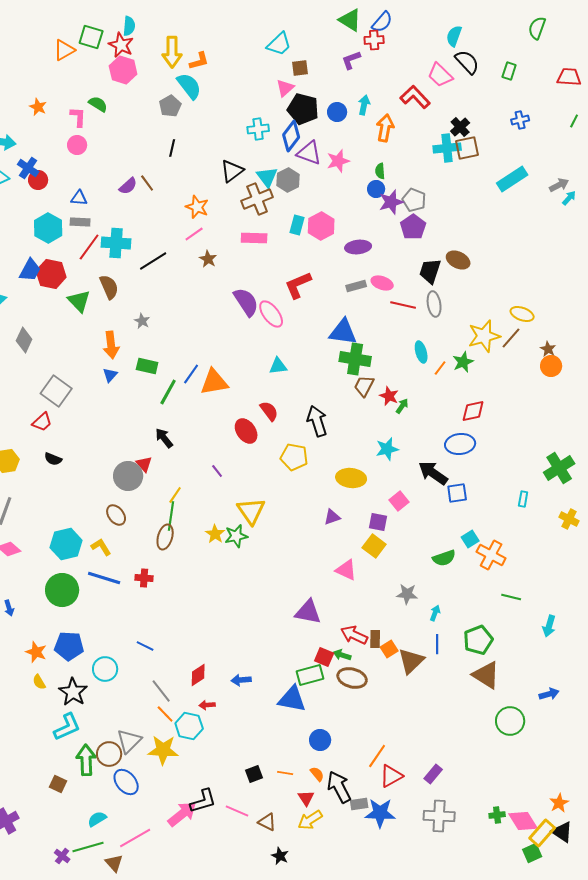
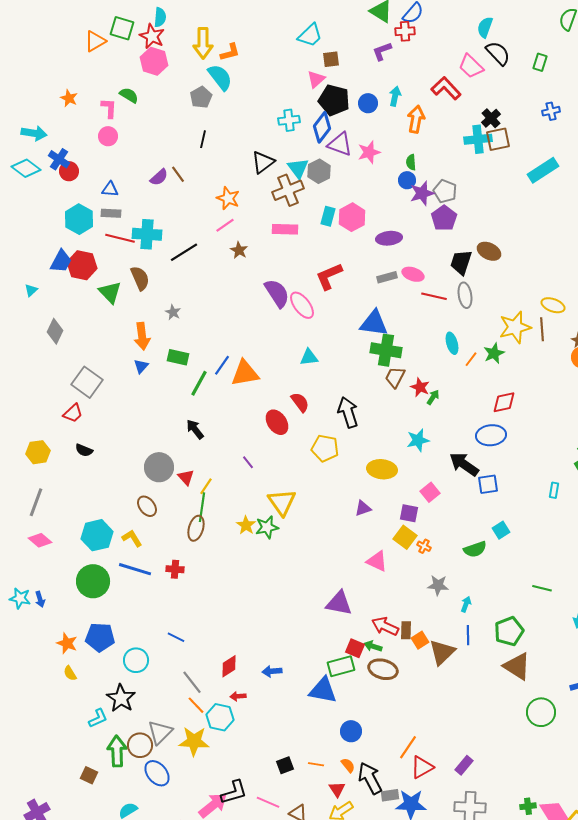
red line: (89, 247) -> (120, 238), turned 68
brown line: (511, 338) -> (542, 329), turned -45
red triangle: (144, 464) -> (186, 477), moved
orange cross: (491, 555) -> (424, 546), moved, size x0.5
black star: (73, 692) -> (121, 698), moved
cyan L-shape: (67, 727) -> (98, 718), size x0.7

